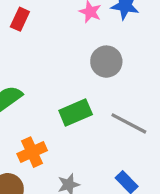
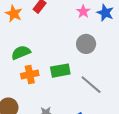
orange cross: (32, 152) -> (30, 75), moved

